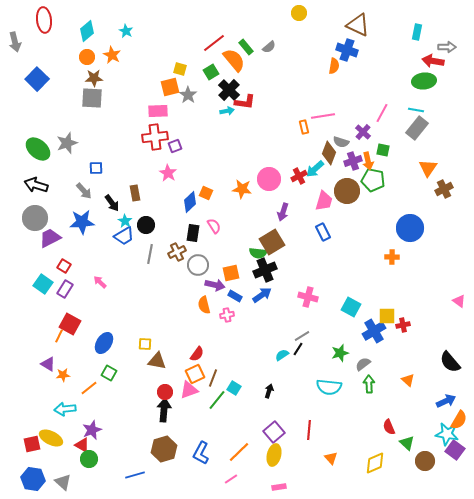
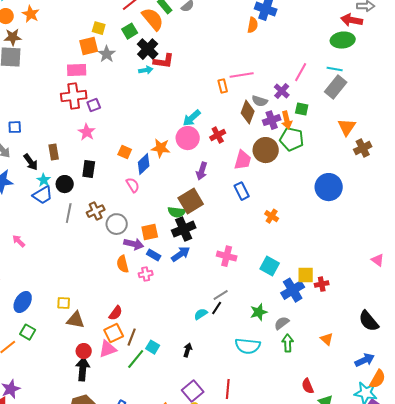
cyan arrow: (315, 169) -> (192, 118), moved
blue diamond: (190, 202) -> (144, 164), moved
black rectangle: (193, 233) -> (89, 169), moved
orange cross: (392, 257) -> (272, 216), moved, turned 32

